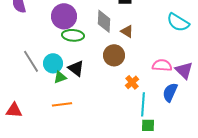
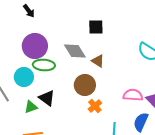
gray diamond: (104, 21) -> (75, 51), turned -35
cyan circle: (53, 63) -> (24, 77), moved
orange cross: (132, 82) -> (95, 106), moved

